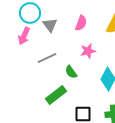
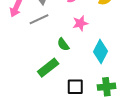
gray line: (47, 58) -> (39, 19), moved

